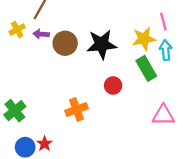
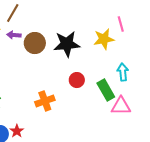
cyan arrow: (166, 50) -> (123, 72), moved
green rectangle: (146, 68) -> (106, 90), moved

